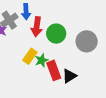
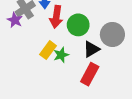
red rectangle: (54, 70) -> (90, 74), moved, turned 48
black triangle: (69, 76) -> (91, 49), moved

